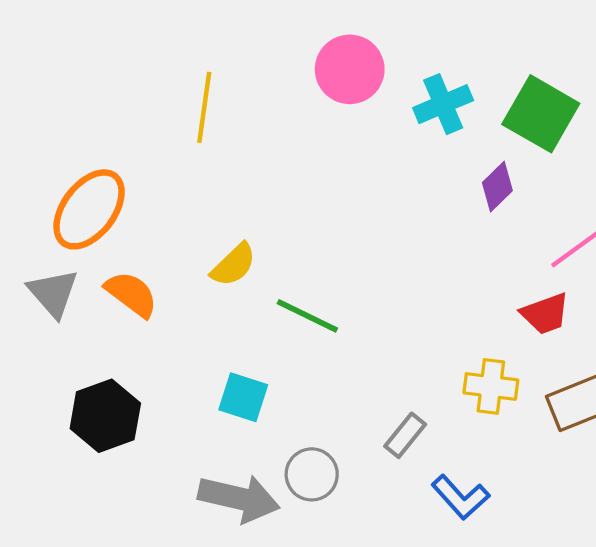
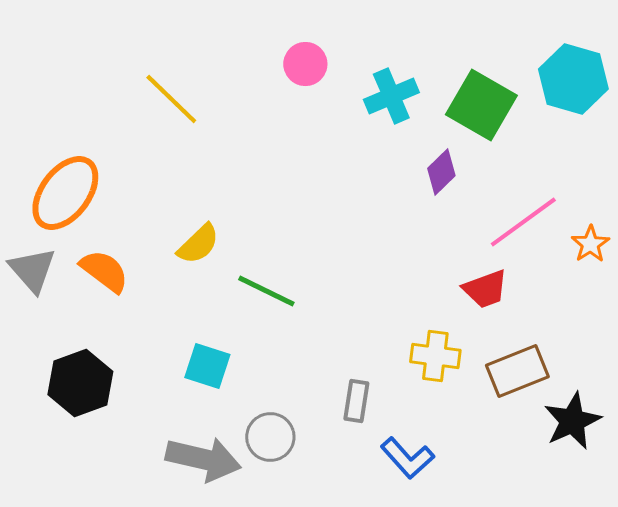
pink circle: (350, 69) -> (305, 64), size x0.7
yellow line: (204, 107) -> (171, 99), turned -54
gray rectangle: (405, 435) -> (356, 401), turned -30

